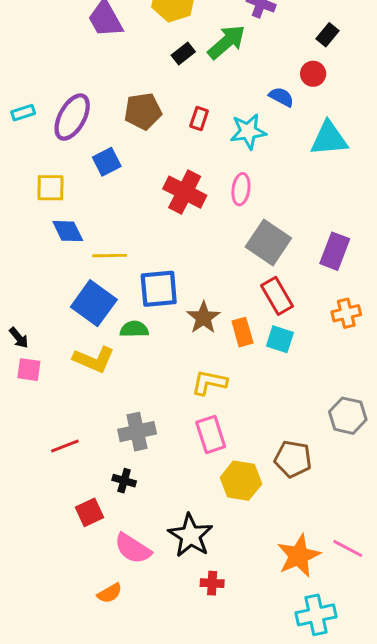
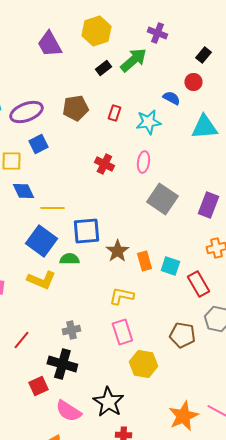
purple ellipse: (72, 117) -> (26, 112), turned 40
blue square: (107, 162) -> (38, 144), moved
red cross: (185, 192) -> (104, 164), size x0.7
red rectangle: (277, 296) -> (198, 284), moved
gray cross: (137, 432) -> (71, 330), size x0.7
red line: (65, 446) -> (21, 340), turned -30
brown pentagon: (293, 459) -> (182, 335), moved
black cross: (124, 481) -> (62, 364), size x1.8

